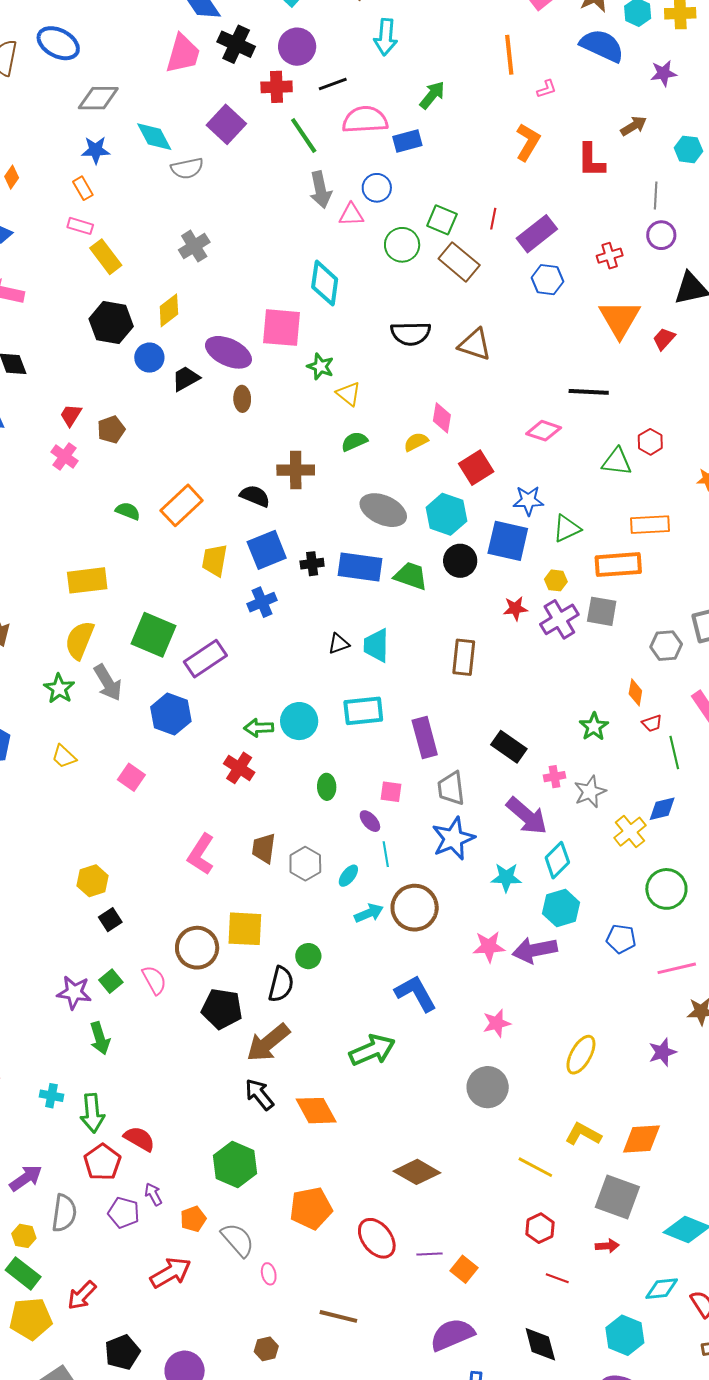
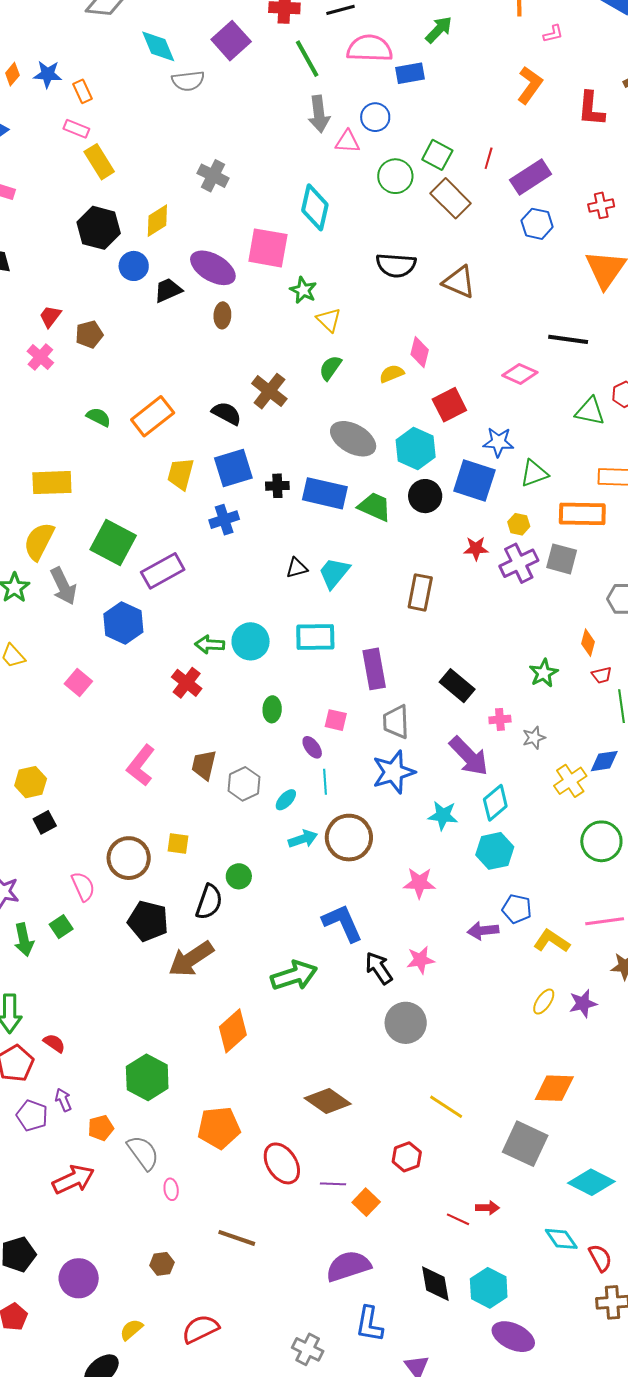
blue star: (96, 150) -> (48, 74), moved
gray cross: (194, 246) -> (213, 176), moved, turned -36
green semicircle: (354, 441) -> (330, 368), turned -36
brown cross: (296, 470) -> (269, 391), turned 33
cyan trapezoid: (376, 645) -> (334, 573), turned 33
gray star: (590, 792) -> (534, 738), size x0.7
yellow square: (245, 929) -> (178, 843), size x0.6
blue pentagon: (621, 939) -> (517, 909), moved
purple arrow: (535, 950) -> (483, 931), moved, size x0.7
green square: (111, 981) -> (61, 927), moved
yellow ellipse: (581, 1055) -> (544, 1002), moved, size x0.7
black arrow: (259, 1094) -> (379, 968), moved
orange diamond: (316, 1111) -> (233, 1031), turned 72
yellow L-shape: (583, 1134) -> (552, 941), moved
red semicircle: (139, 1139) -> (54, 1043), size x0.7
red hexagon: (540, 1228) -> (407, 1157), moved
red arrow: (607, 1246) -> (487, 1208), moved
cyan diamond: (662, 1289) -> (561, 1239), turned 56
cyan hexagon: (625, 1335) -> (489, 1288), moved

